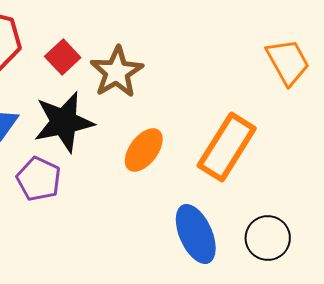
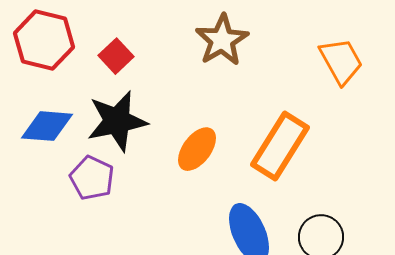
brown star: (117, 72) -> (222, 40), moved

